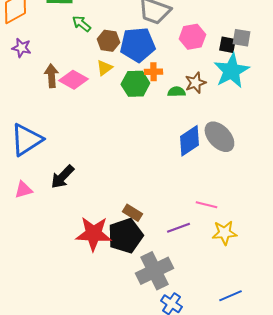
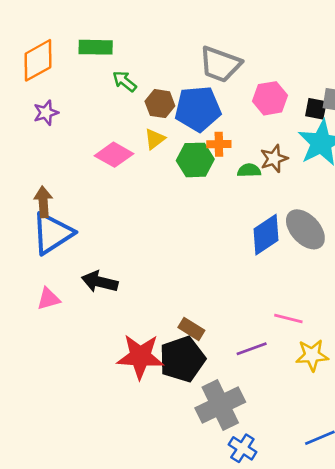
purple star: (21, 48) -> (46, 113), turned -30
brown arrow: (51, 76) -> (43, 202), moved
black arrow: (62, 177) -> (100, 282), turned 60

